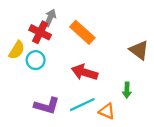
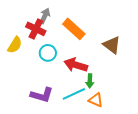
brown triangle: (139, 50) -> (112, 45), moved
cyan circle: (36, 60) -> (48, 53), moved
green arrow: (127, 90) -> (90, 81), moved

